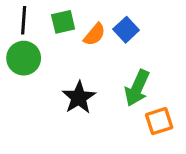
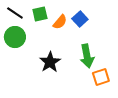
black line: (24, 20) -> (15, 13), turned -60
green arrow: (137, 88) -> (87, 56), turned -35

